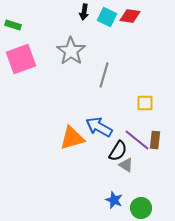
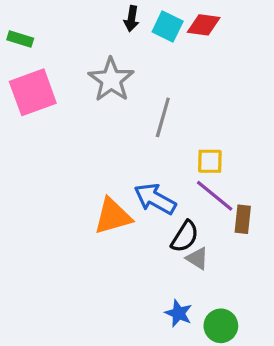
yellow square: (145, 103) -> (210, 161), moved
purple line: (137, 140) -> (215, 196), moved

